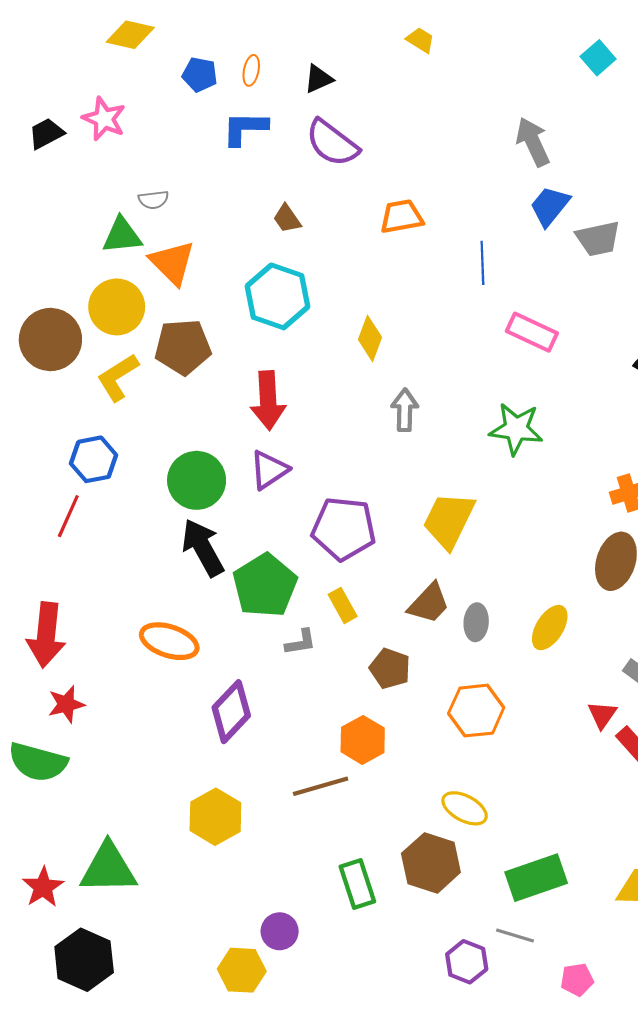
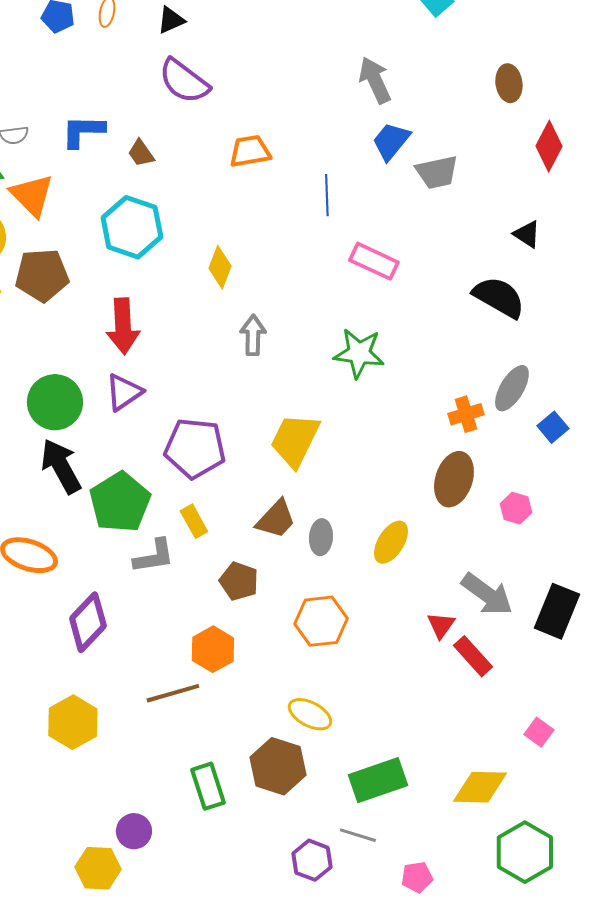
blue L-shape: (245, 128) -> (83, 131), moved
gray L-shape: (301, 642) -> (154, 556), size x1.4

